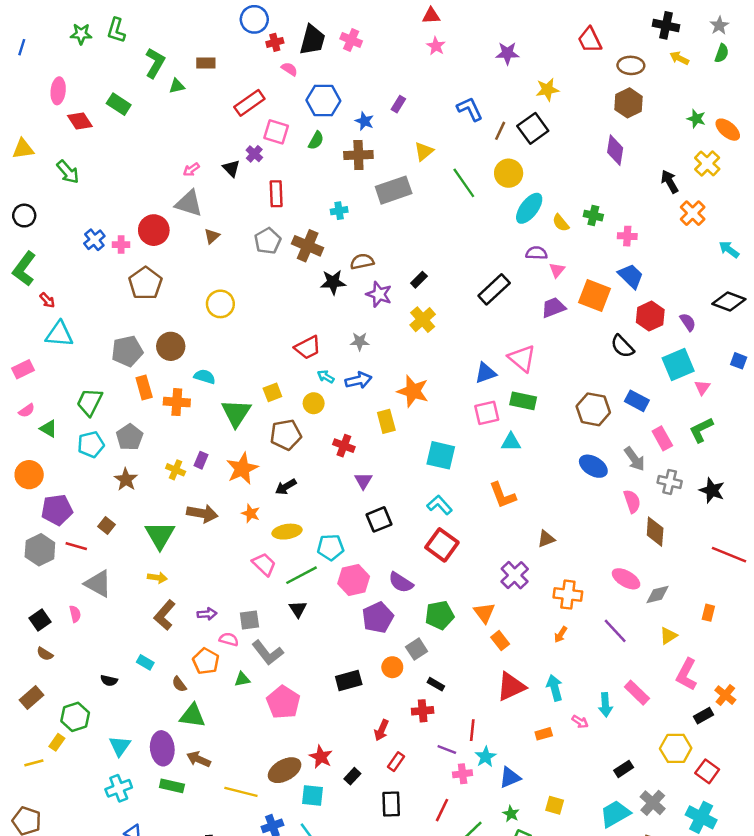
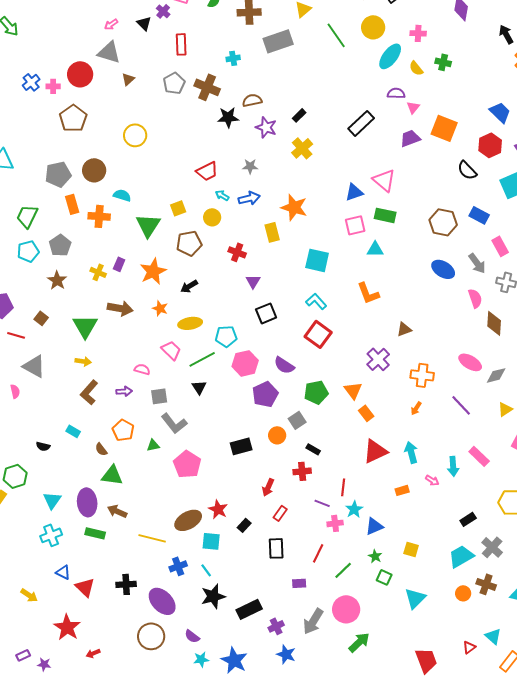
pink cross: (627, 236) -> (418, 33), moved
blue trapezoid: (631, 276) -> (500, 112), moved
pink semicircle: (229, 639) -> (142, 369), moved

